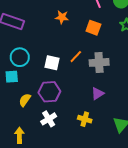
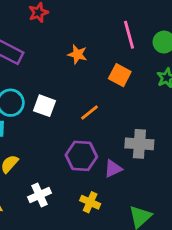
gray cross: (99, 62) -> (139, 144), moved
white square: (52, 63) -> (44, 106), moved
purple hexagon: (49, 92) -> (81, 156), moved

